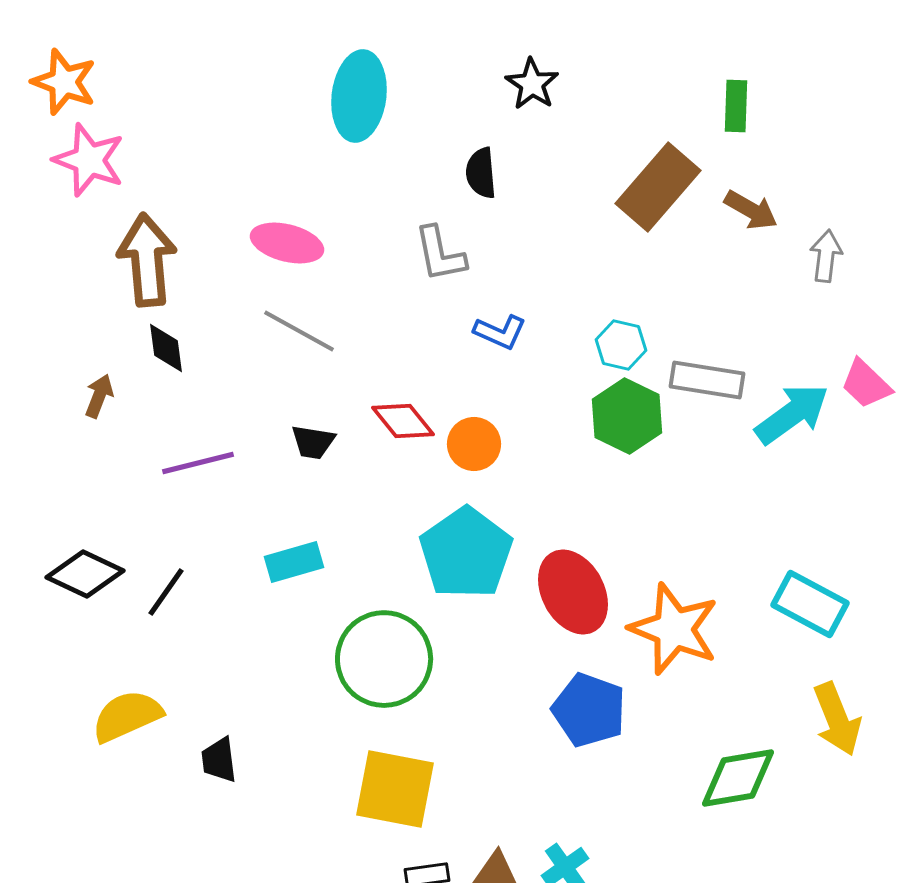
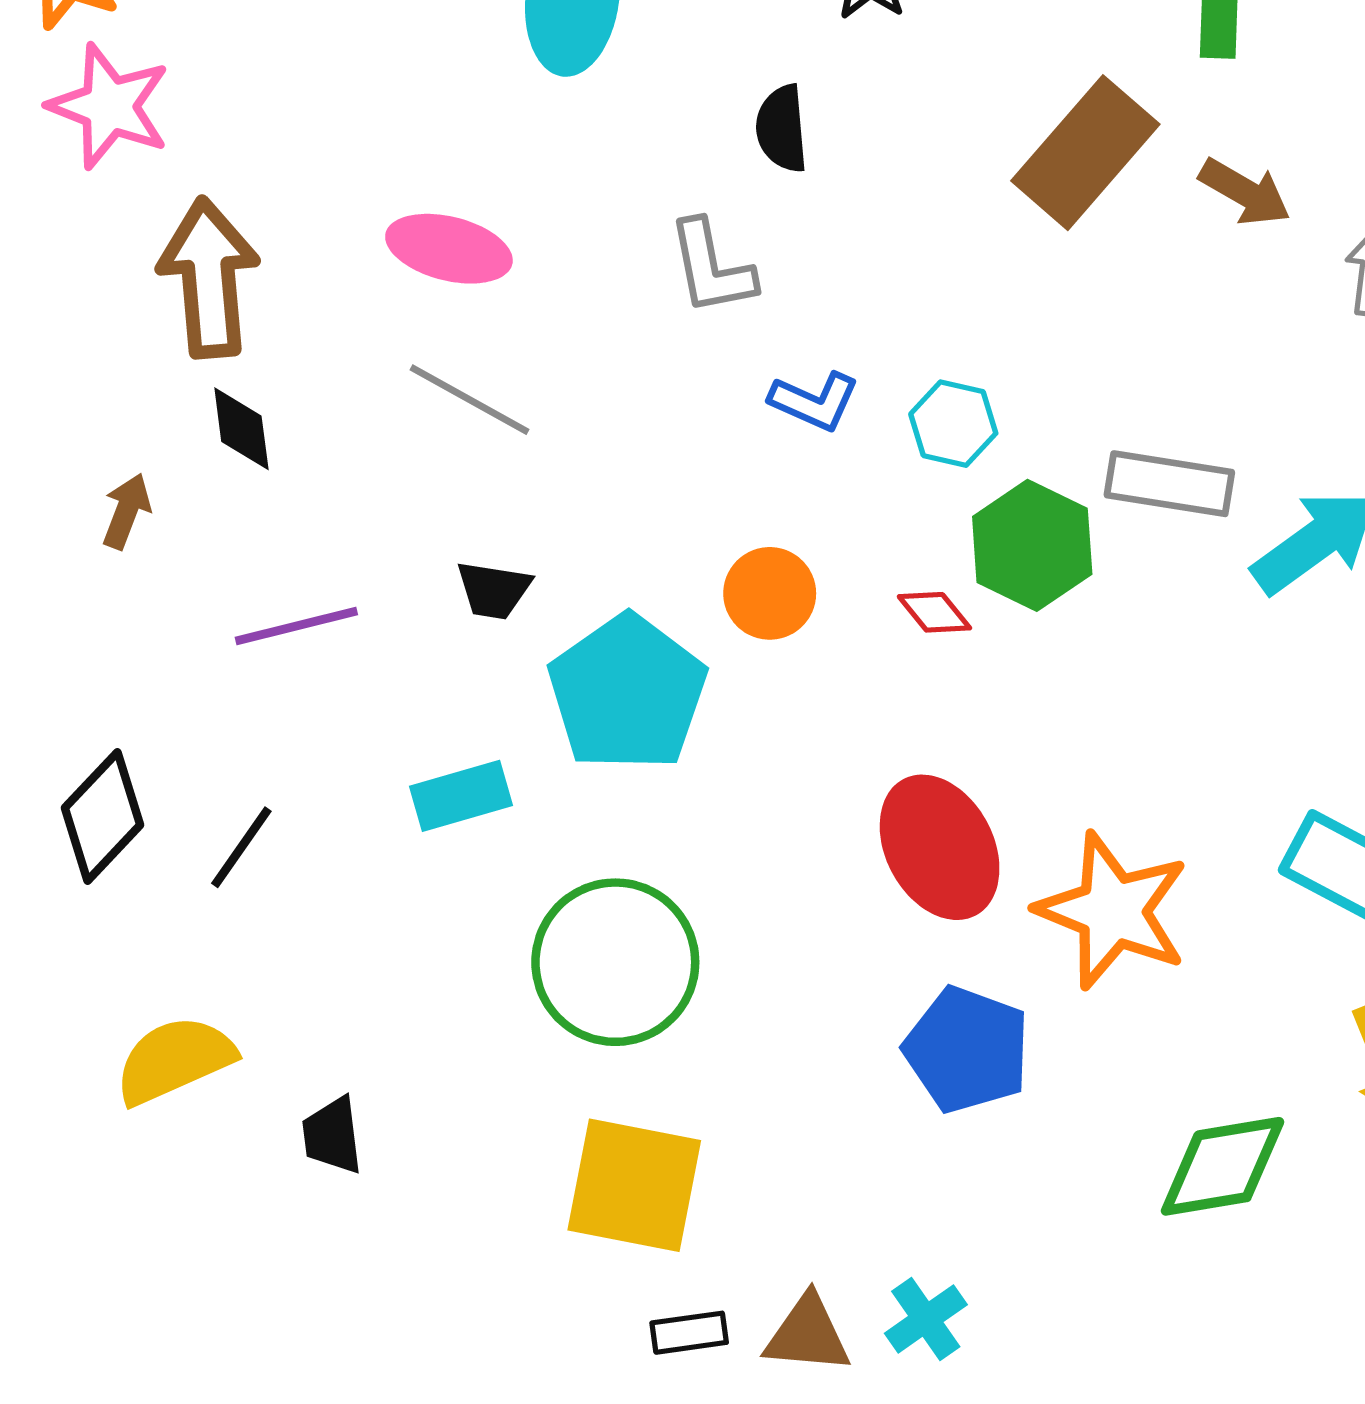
cyan hexagon: (621, 345) -> (953, 424), moved
red diamond: (403, 421) -> (934, 612), moved, size x0.7
cyan pentagon: (466, 553) -> (627, 693), moved
black diamond: (85, 574) -> (102, 816), turned -72

